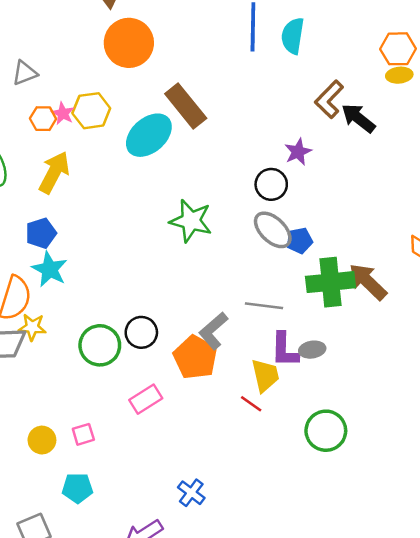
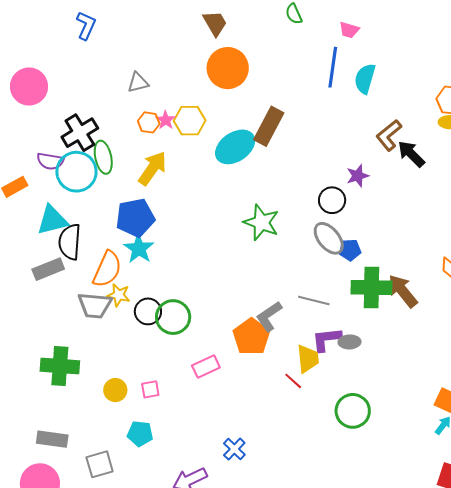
brown rectangle: (186, 106) -> (269, 126), turned 60
blue pentagon: (41, 233) -> (135, 218), size x1.5
black circle: (141, 332) -> (148, 311), moved
purple L-shape: (285, 350) -> (326, 339), turned 76

